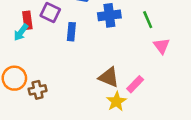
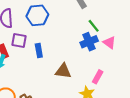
blue cross: (109, 15) -> (89, 42), moved
brown triangle: (109, 77) -> (63, 71), moved

